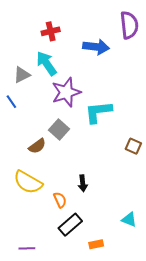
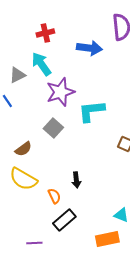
brown semicircle: (37, 146) -> (23, 149), moved
orange rectangle: (96, 244) -> (107, 239), moved, size x1.6
purple line: (27, 248) -> (34, 243), moved

